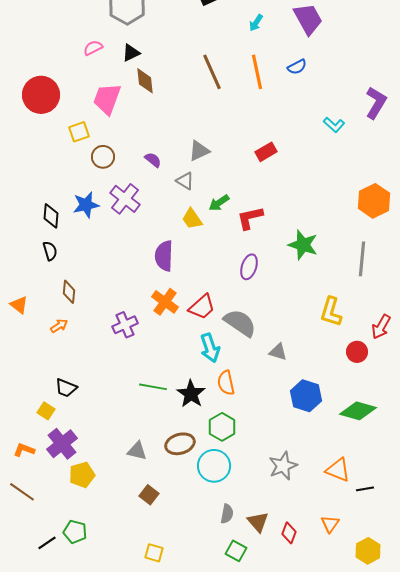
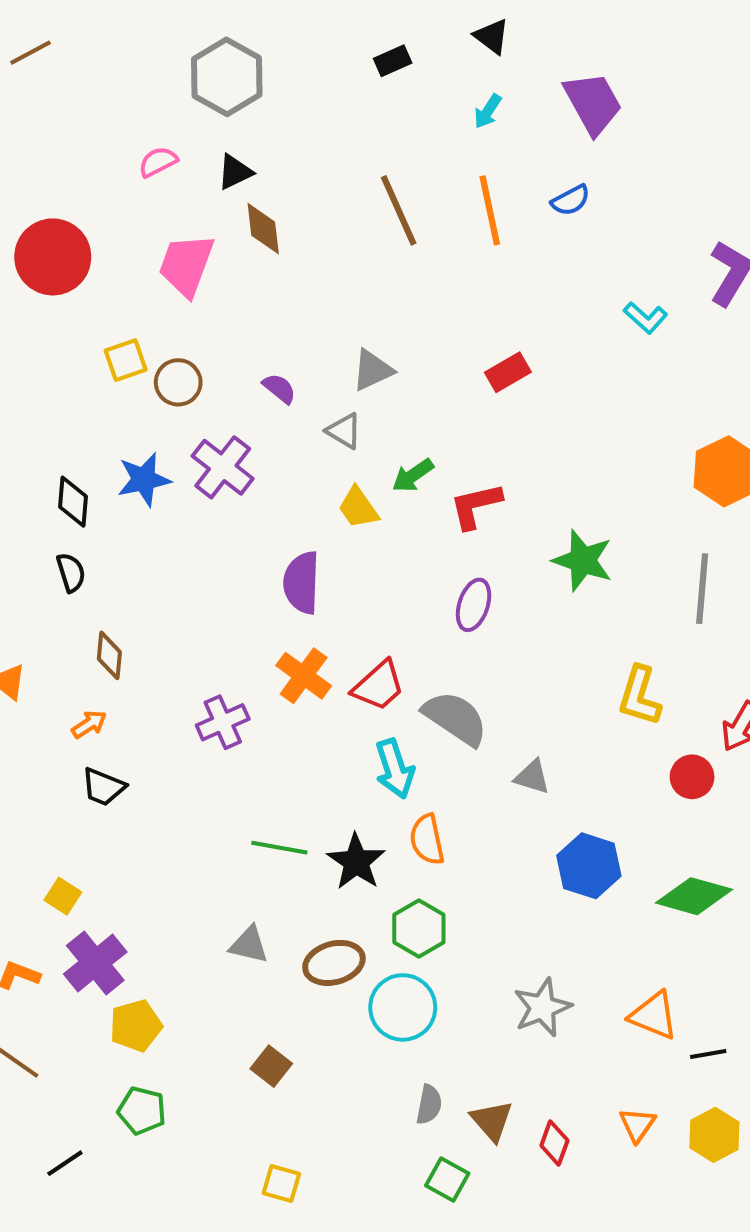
yellow square: (79, 132) -> (126, 360), moved
black trapezoid: (66, 388) -> (103, 787), moved
gray triangle: (137, 451) -> (249, 945), moved
green pentagon: (75, 532) -> (142, 1111), moved
yellow hexagon: (368, 551) -> (714, 1135), moved

